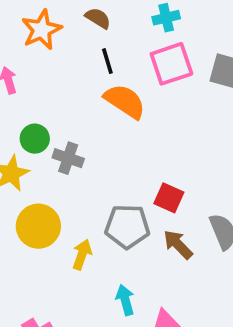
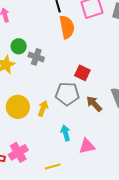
orange semicircle: (125, 101) -> (67, 27), turned 45
red square: (169, 198) -> (82, 73), moved
yellow circle: (38, 226) -> (18, 107), moved

